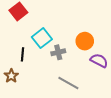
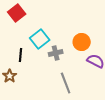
gray line: (68, 83) -> (66, 83), turned 40

